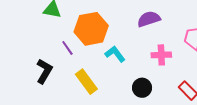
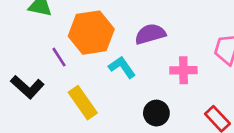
purple semicircle: (149, 19) -> (150, 34), moved
black L-shape: (44, 71) -> (27, 87), turned 100

